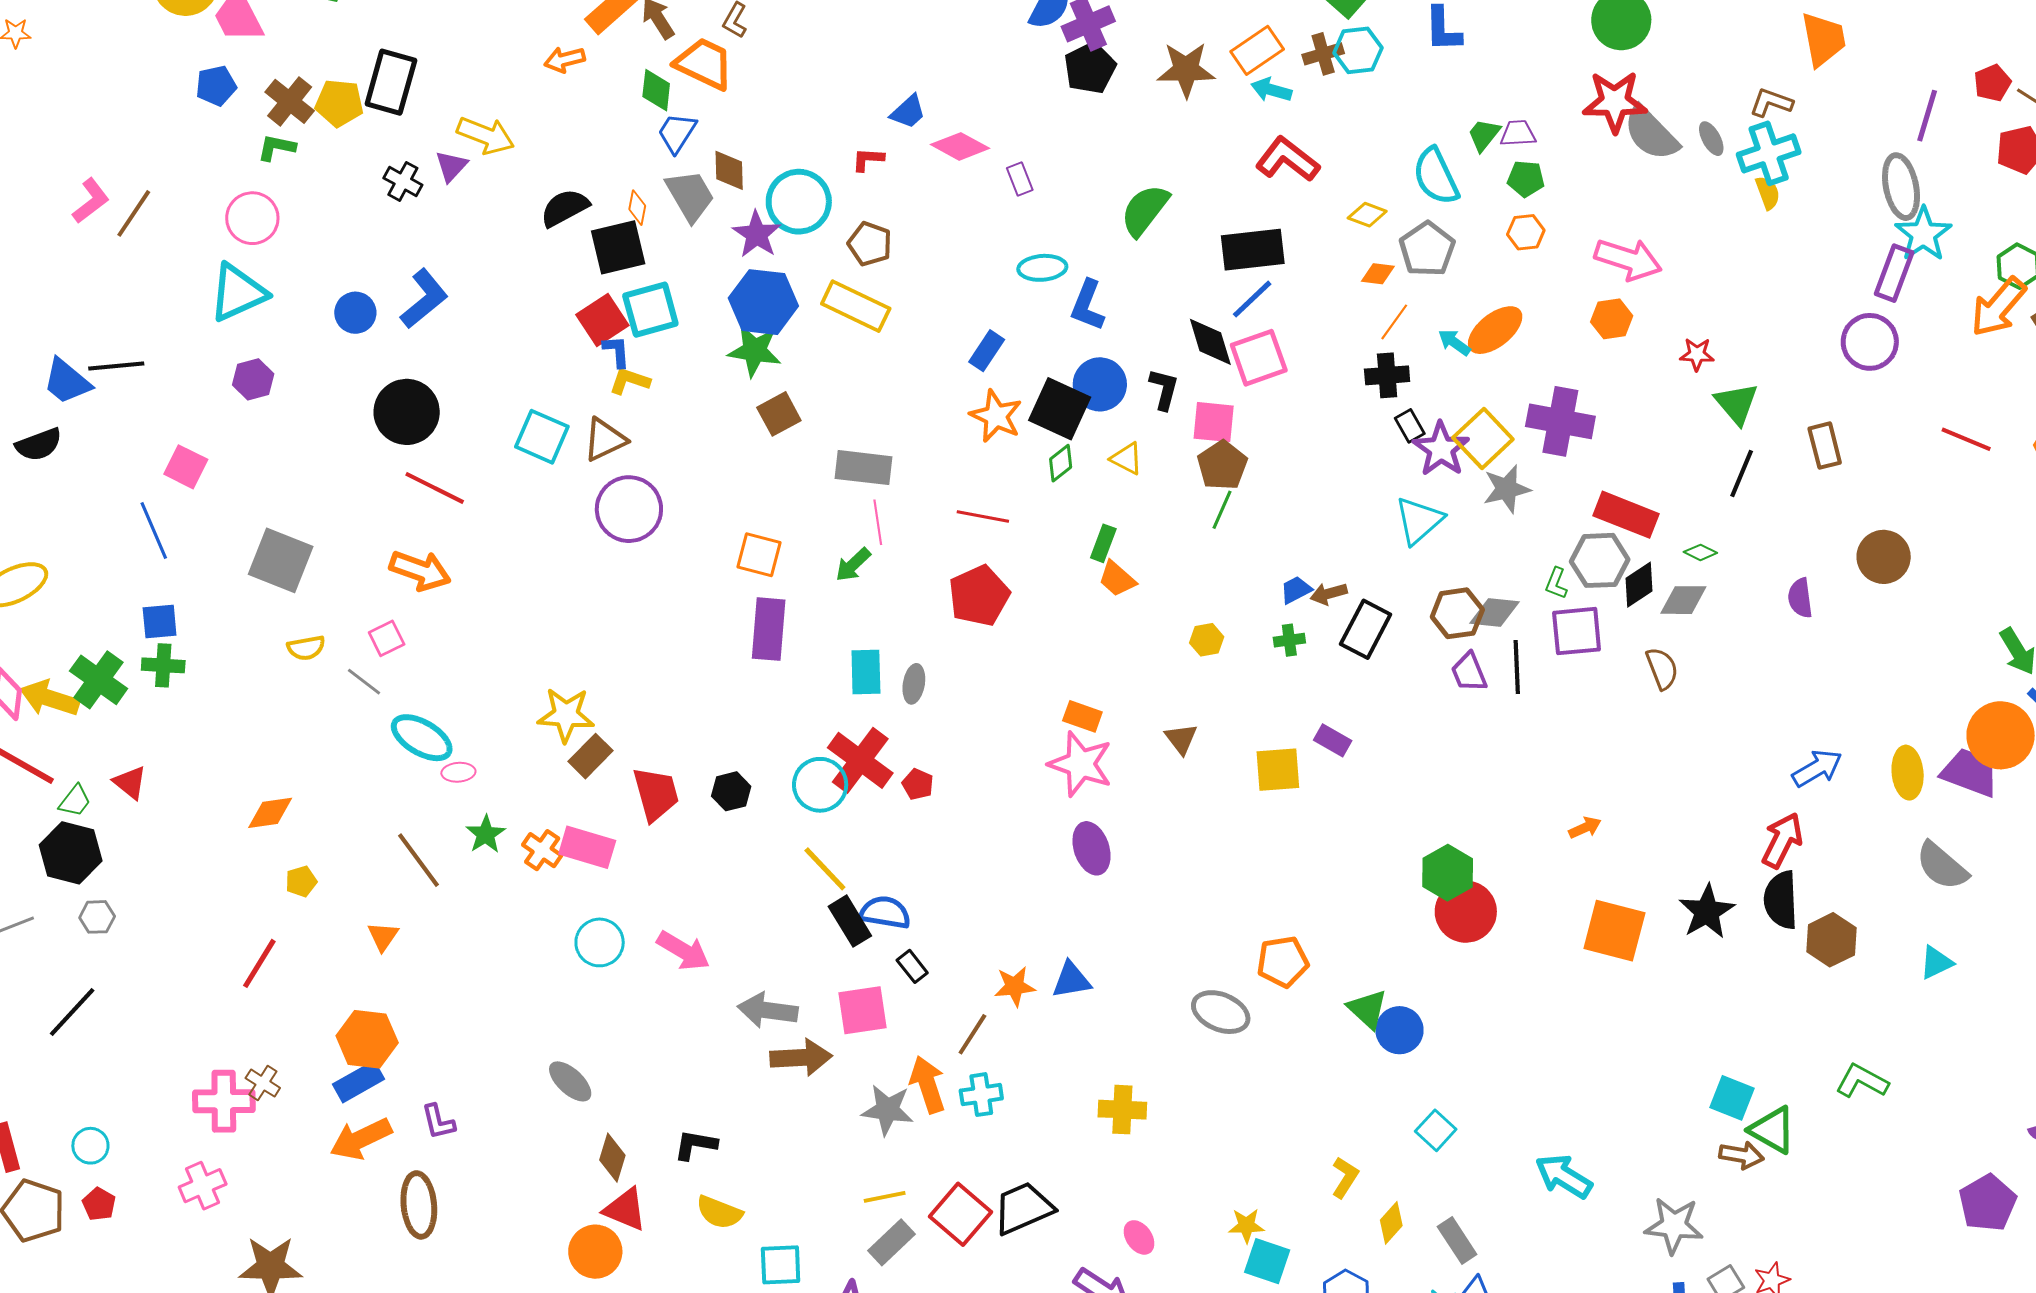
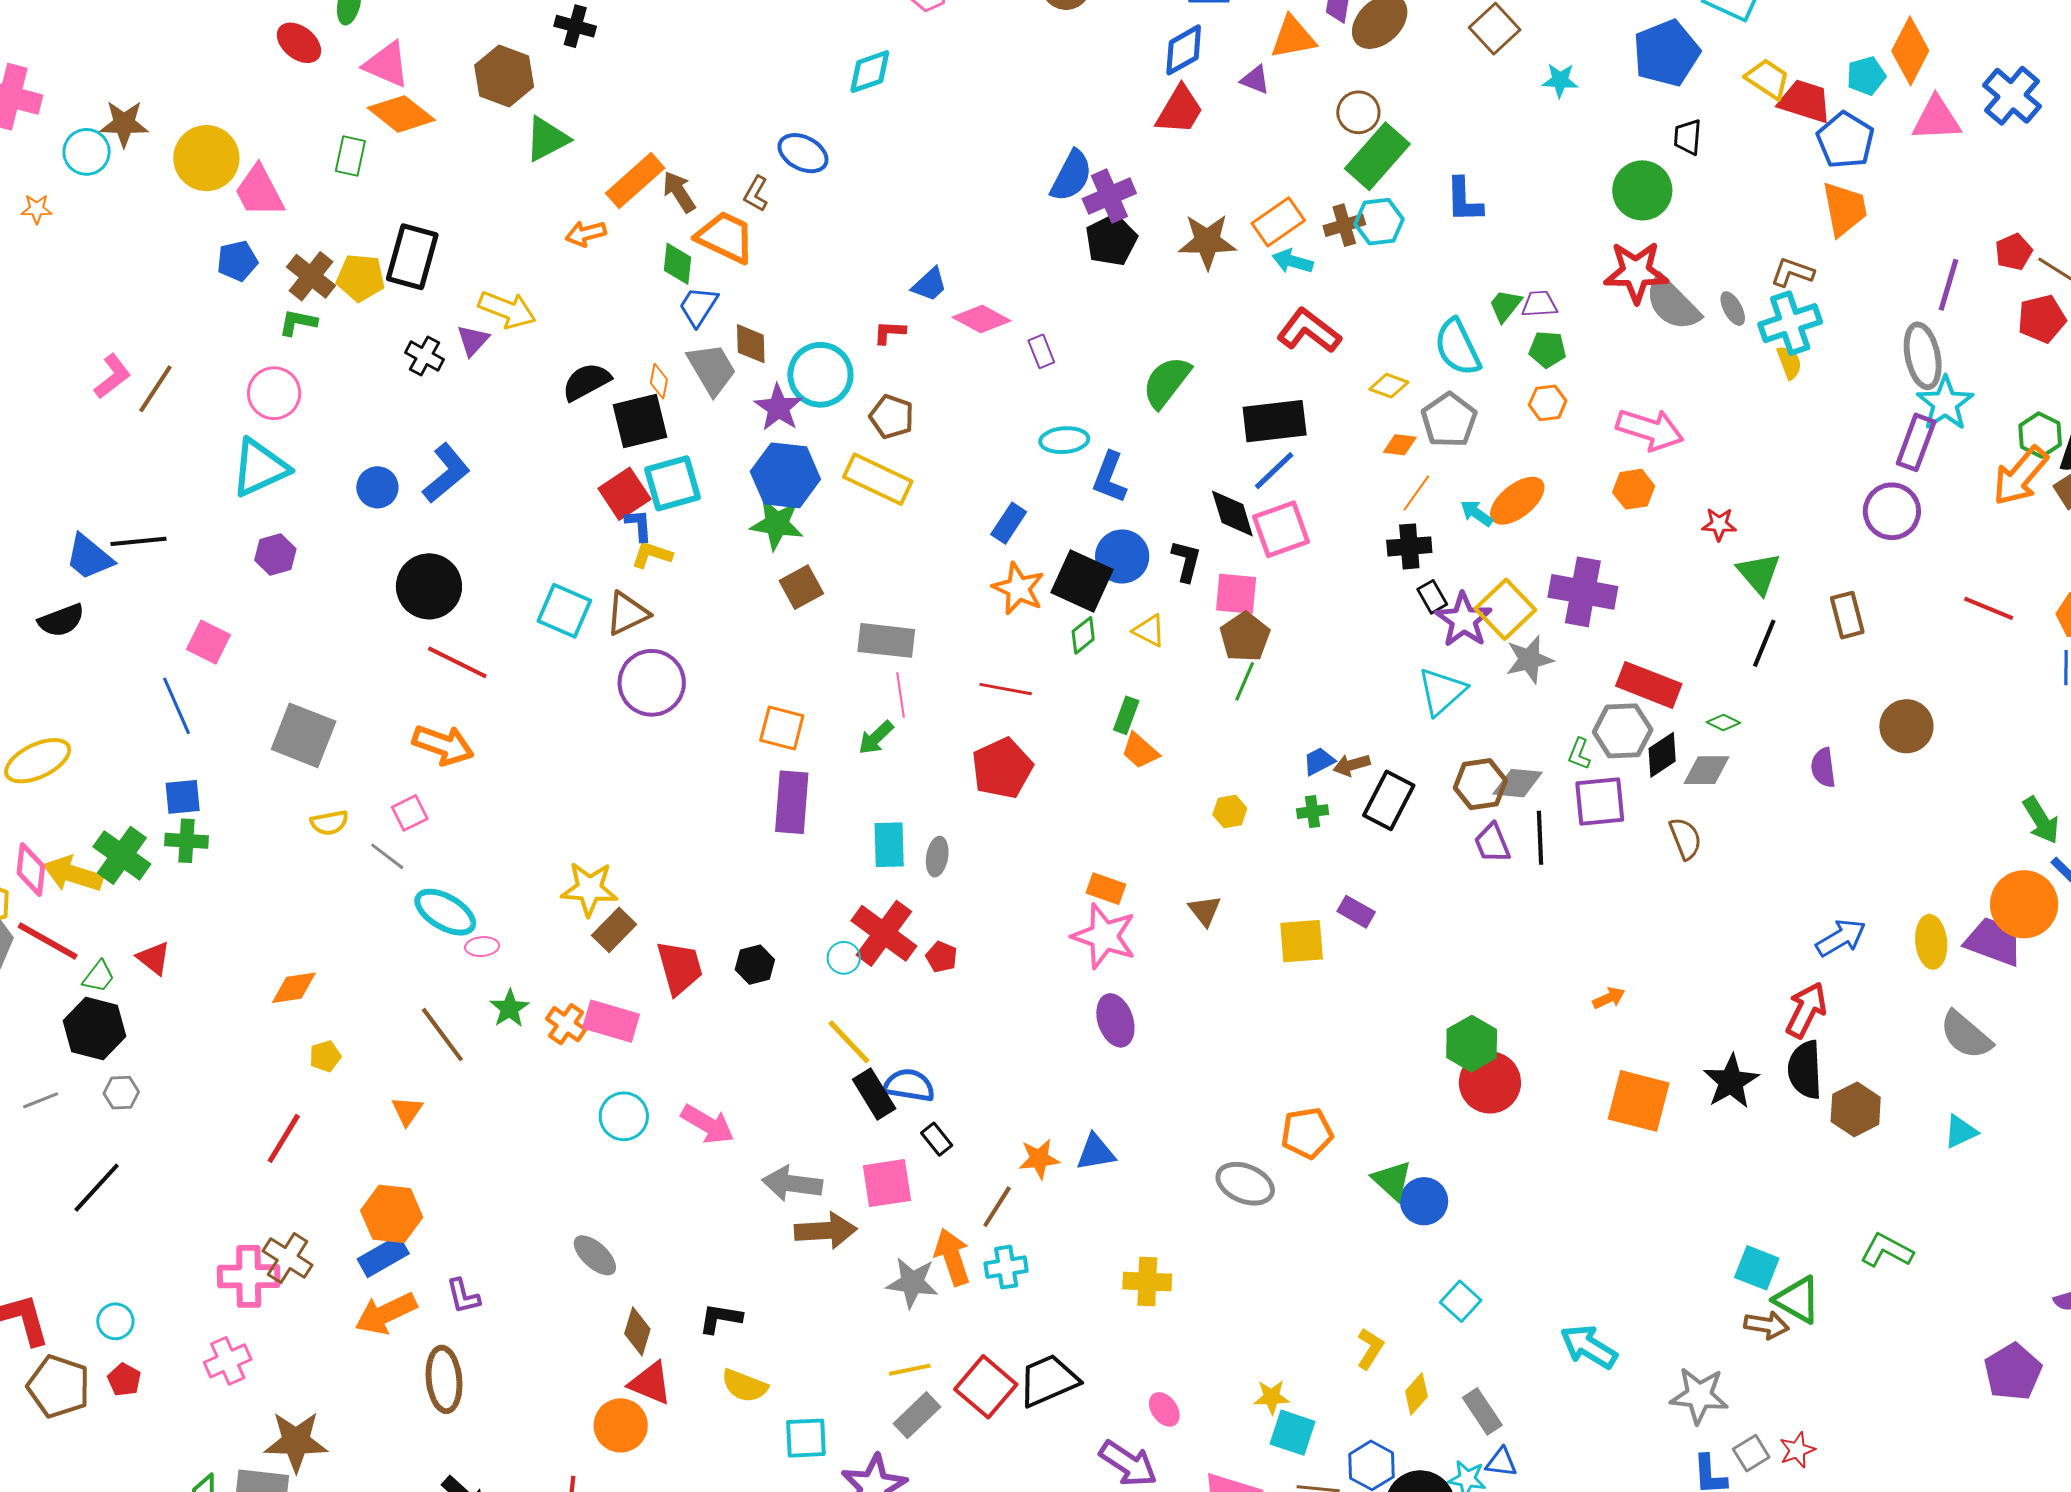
cyan circle: (820, 785) -> (844, 958), size x0.6
brown cross: (263, 1083) -> (288, 1258), size x1.4

